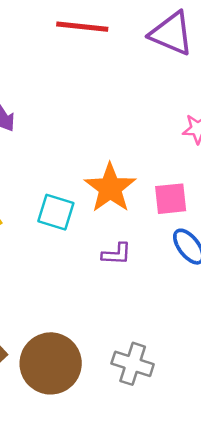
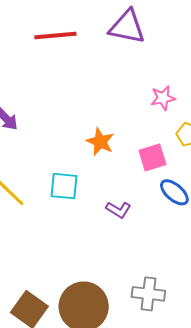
orange star: (110, 188) -> (100, 142), moved, size x0.7
purple L-shape: (117, 254) -> (118, 210), turned 40

